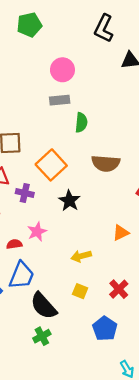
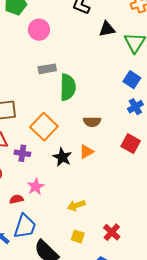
pink circle: (62, 70) -> (39, 30), moved
green semicircle: (81, 123) -> (68, 87), size x1.5
brown semicircle: (106, 163) -> (92, 122), size x0.7
orange triangle: (121, 233) -> (86, 152), moved

